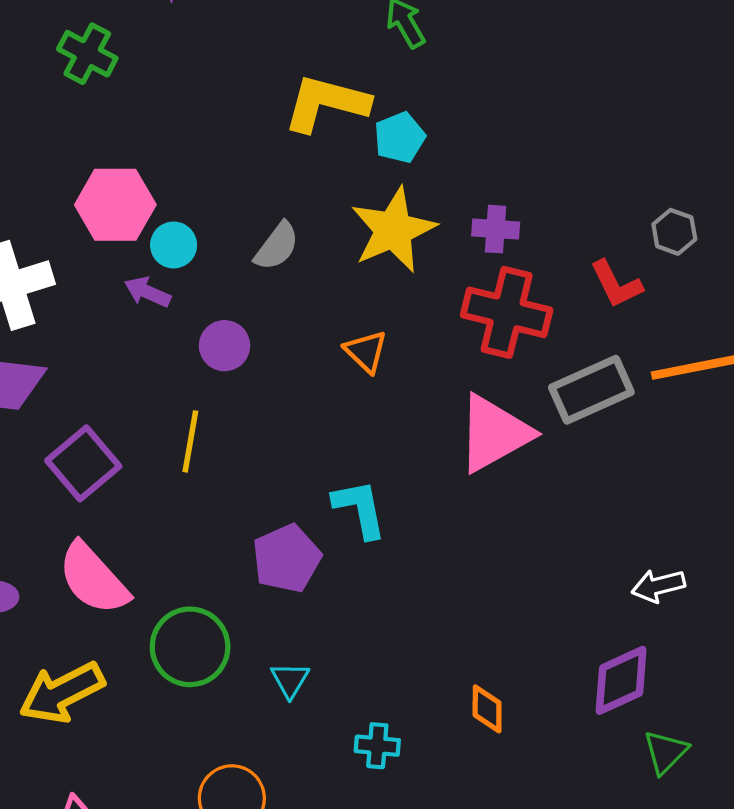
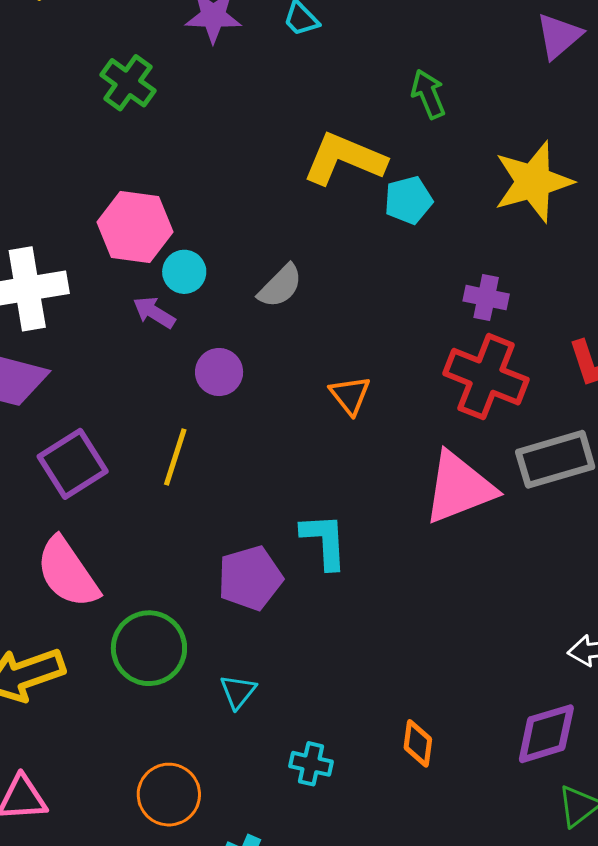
yellow star: (393, 230) -> (533, 182), moved

